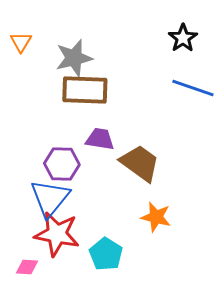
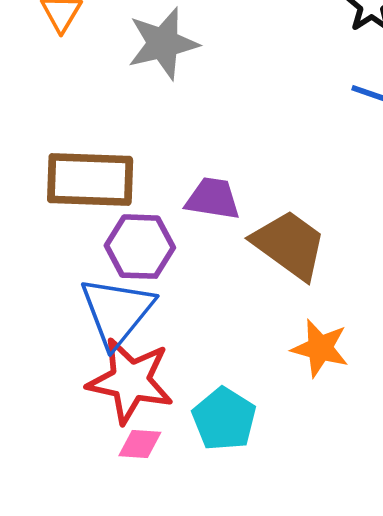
brown rectangle: (85, 90) -> (90, 180), moved
pink diamond: (27, 267) -> (140, 444), moved

